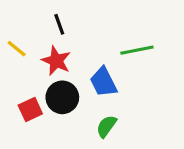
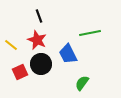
yellow line: (17, 49) -> (11, 45), moved
green semicircle: (106, 126) -> (82, 83), moved

